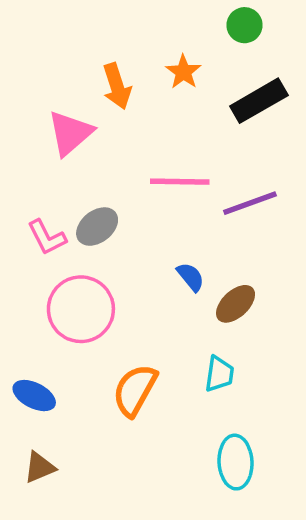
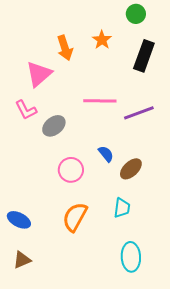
black rectangle: (259, 101) -> (144, 56), turned -40
pink L-shape: (47, 237) -> (26, 110), moved
pink circle: (81, 309) -> (71, 170), moved, size x0.7

